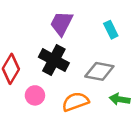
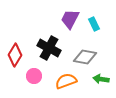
purple trapezoid: (62, 23) -> (70, 19), moved

